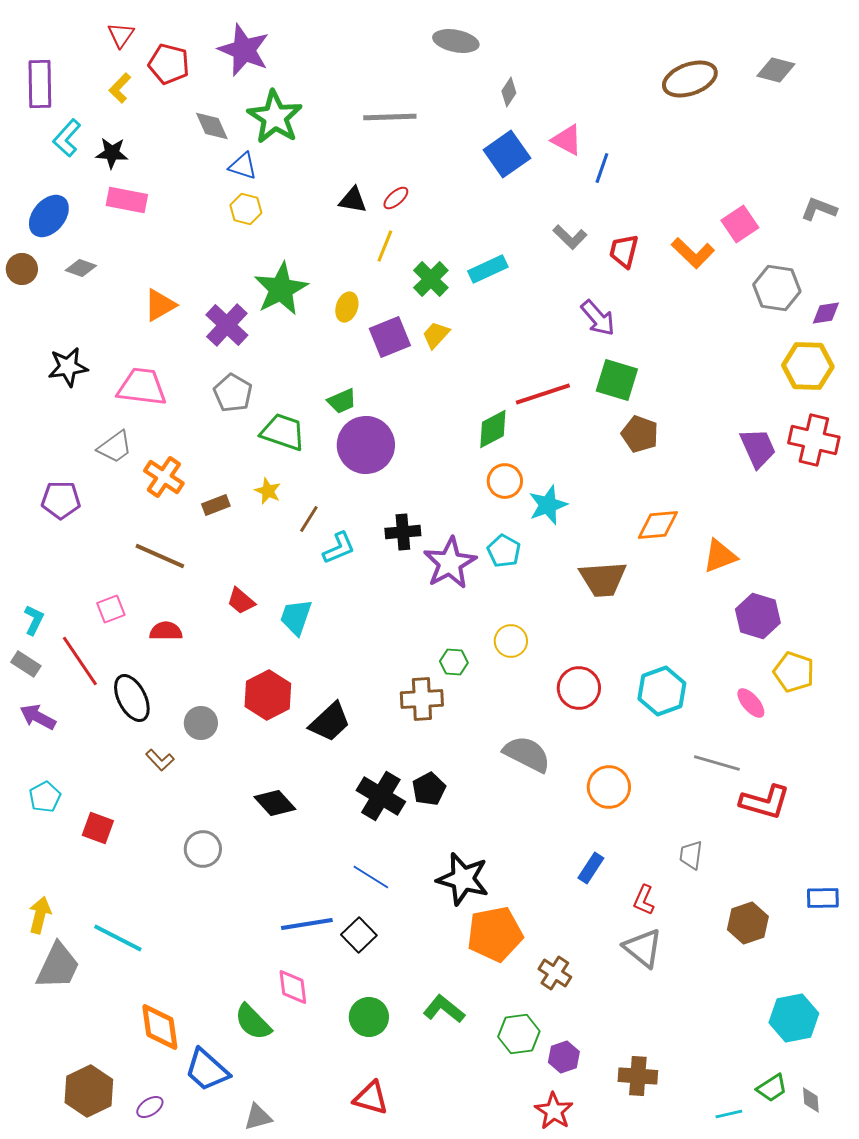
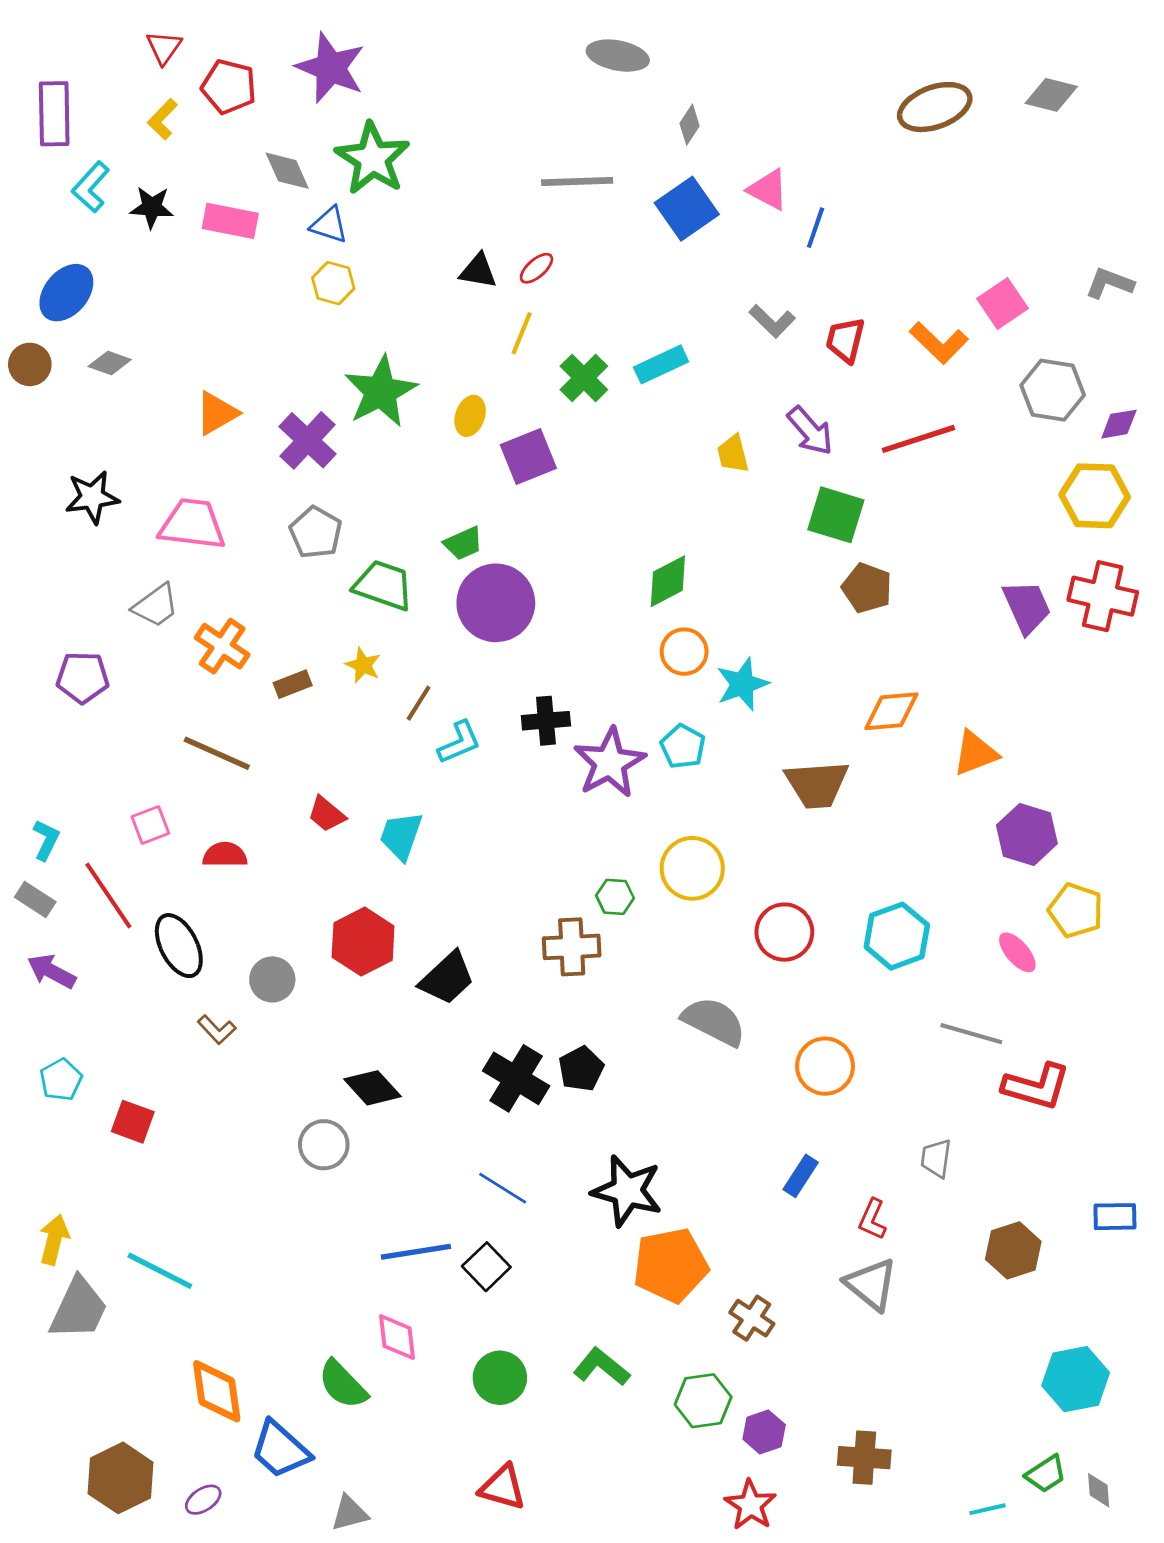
gray line: (390, 117) -> (577, 182), moved
pink rectangle: (127, 200) -> (230, 221), moved
yellow trapezoid: (436, 335) -> (733, 454), moved, turned -56
red line: (543, 394) -> (918, 439), moved
yellow circle: (511, 641) -> (692, 868), size x1.4
gray circle: (203, 849) -> (324, 1145), moved

